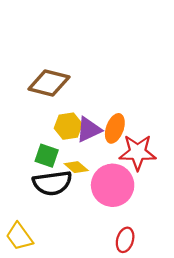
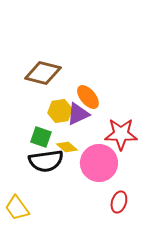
orange ellipse: (115, 128) -> (88, 97), moved, turned -60
red ellipse: (125, 240) -> (119, 202), moved

